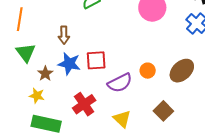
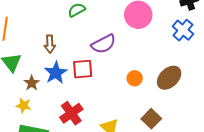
blue star: (69, 64) -> (56, 73), turned 30
purple semicircle: (120, 83) -> (104, 44), moved

